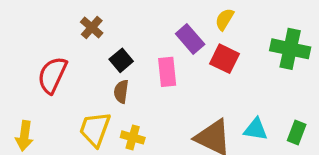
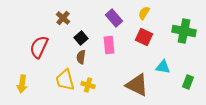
purple rectangle: (190, 39) -> (114, 18), moved
yellow trapezoid: (95, 129) -> (65, 80), turned -35
cyan triangle: (256, 129) -> (163, 67), moved

